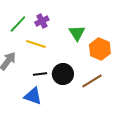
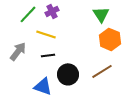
green triangle: (77, 33) -> (101, 14), moved
black line: (40, 74) -> (48, 55), moved
black circle: (63, 74) -> (68, 74), moved

